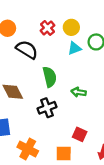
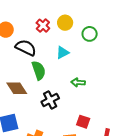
cyan triangle: (75, 48) -> (63, 53), moved
green semicircle: (50, 77) -> (39, 70), moved

